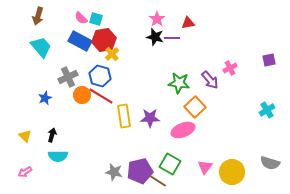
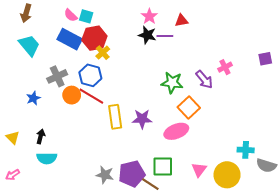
cyan cross: (267, 110) -> (246, 150), moved, turned 35
green square: (170, 164) -> (163, 167), turned -30

